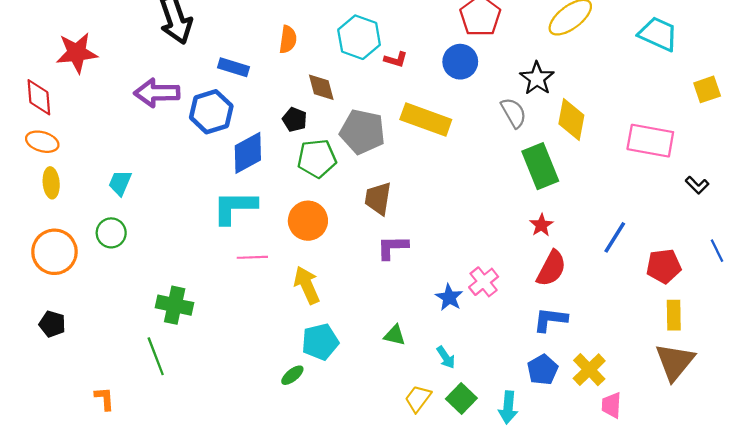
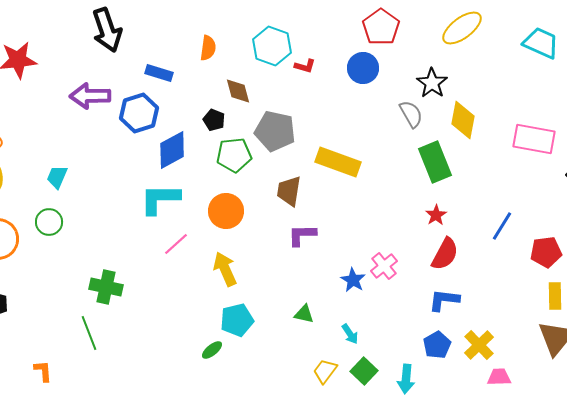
yellow rectangle: (426, 119) -> (338, 162), moved
pink line: (252, 257) -> (176, 244), turned -40
pink trapezoid: (611, 405) -> (499, 377), turned 85

